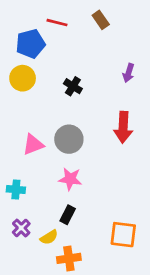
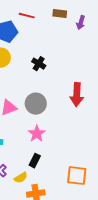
brown rectangle: (101, 20) -> (60, 14), turned -48
purple arrow: (129, 73) -> (81, 23), moved
pink star: (70, 179) -> (37, 134), turned 30

